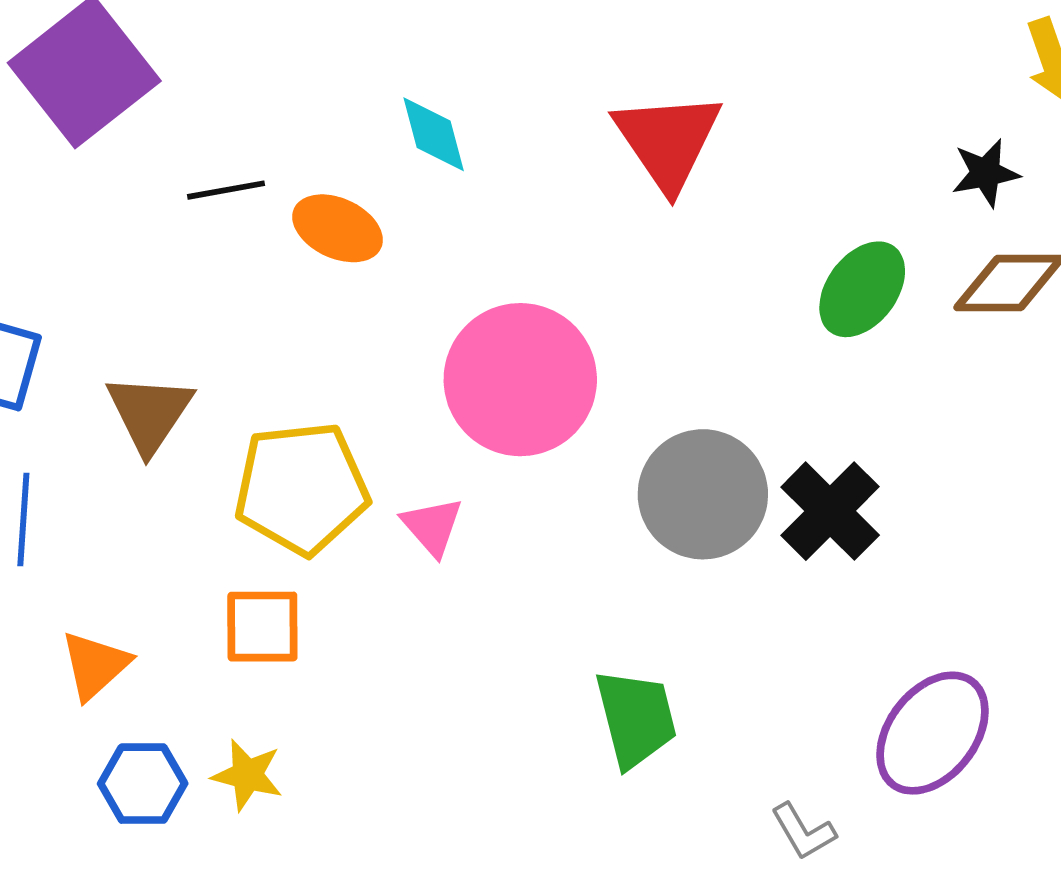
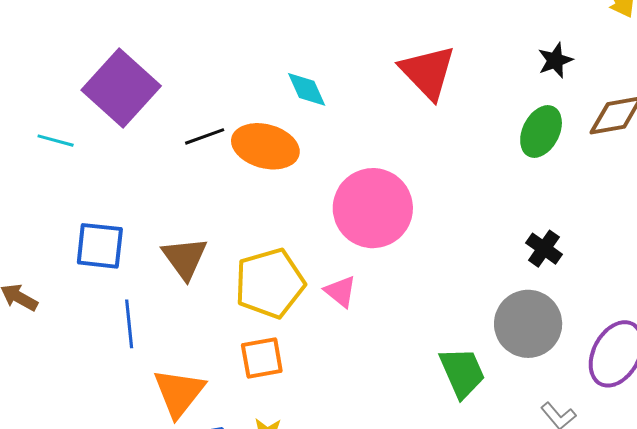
black star: (986, 173) -> (555, 60), moved
orange ellipse: (338, 228) -> (265, 146), size x1.4
gray circle: (703, 494) -> (528, 324), moved
black cross: (830, 511) -> (544, 249), size x0.7
orange triangle: (95, 665) -> (179, 393), size x1.4

